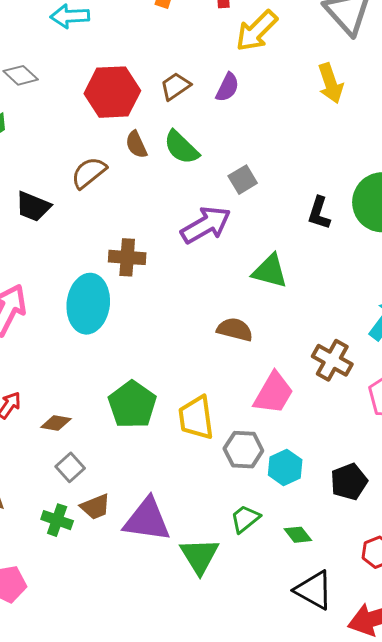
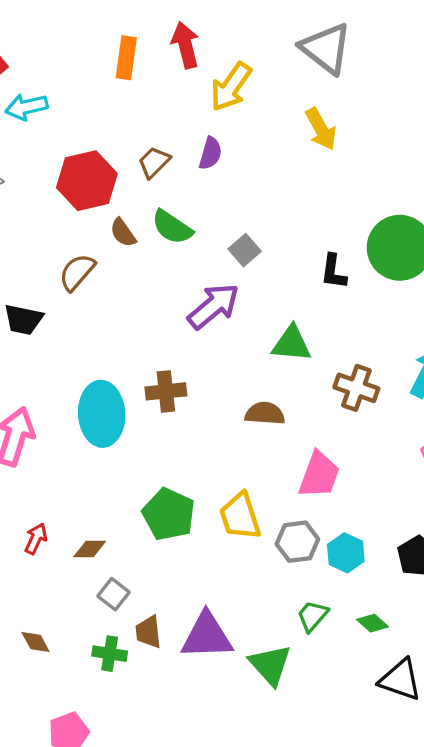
brown cross: (127, 257) -> (166, 391), moved
brown cross: (332, 360) -> (356, 388), moved
brown trapezoid: (95, 507) -> (148, 632), turned 116

